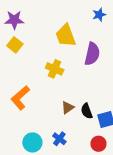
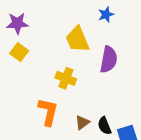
blue star: (99, 15) -> (106, 15), moved
orange L-shape: (20, 98) -> (48, 112), moved, turned 145

